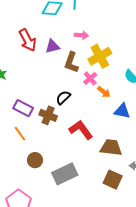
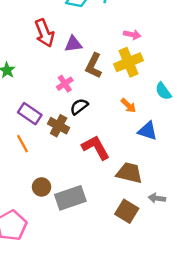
pink arrow: (81, 35) -> (132, 35), moved
pink cross: (90, 78) -> (65, 84), moved
brown circle: (35, 160) -> (42, 187), moved

